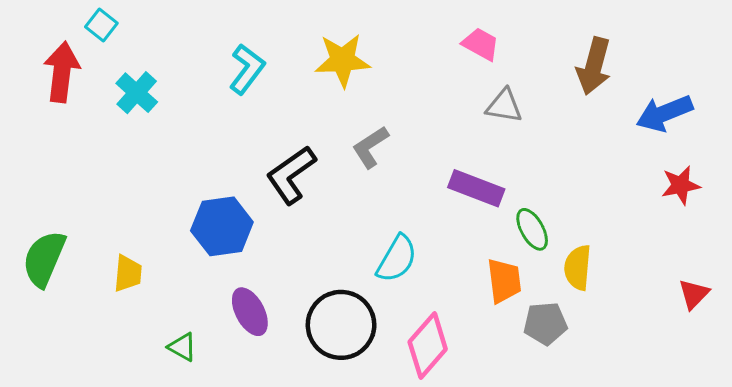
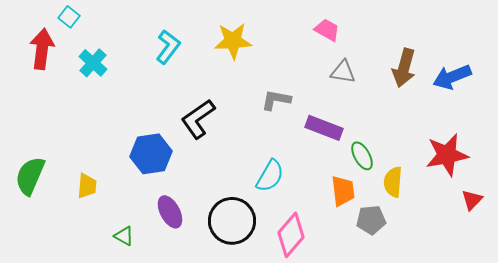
brown arrow: (594, 66) -> (404, 68), moved
gray L-shape: (370, 147) -> (276, 100), moved, turned 44
red star: (681, 185) -> (447, 155), moved, size x1.6

